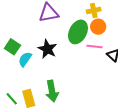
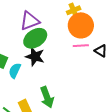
orange circle: (98, 27) -> (81, 25), size x1.6
green ellipse: (78, 32) -> (35, 38), moved, turned 40

